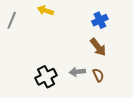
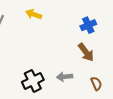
brown semicircle: (98, 75) -> (96, 83), moved

